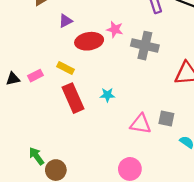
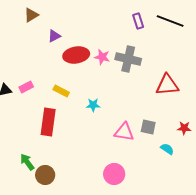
pink star: (115, 29) -> (102, 57), moved
yellow rectangle: (65, 68) -> (61, 91), moved
red rectangle: (73, 98) -> (48, 122), moved, turned 32

